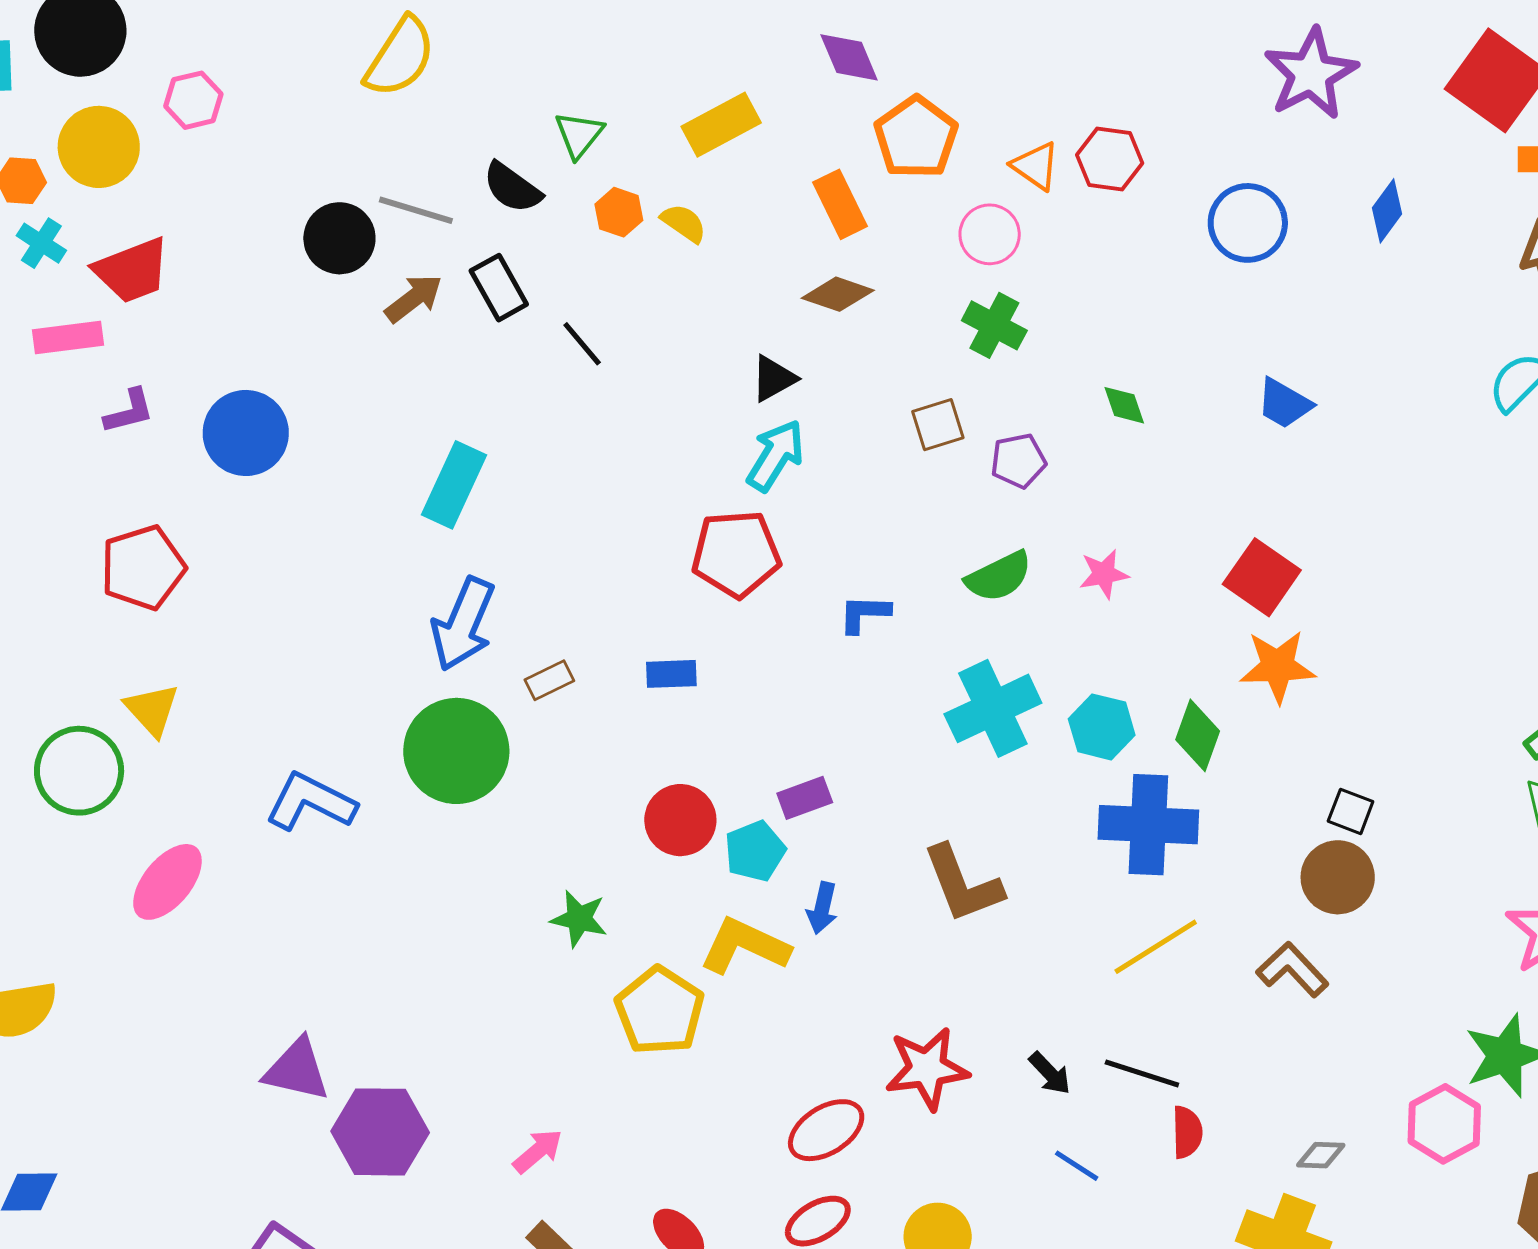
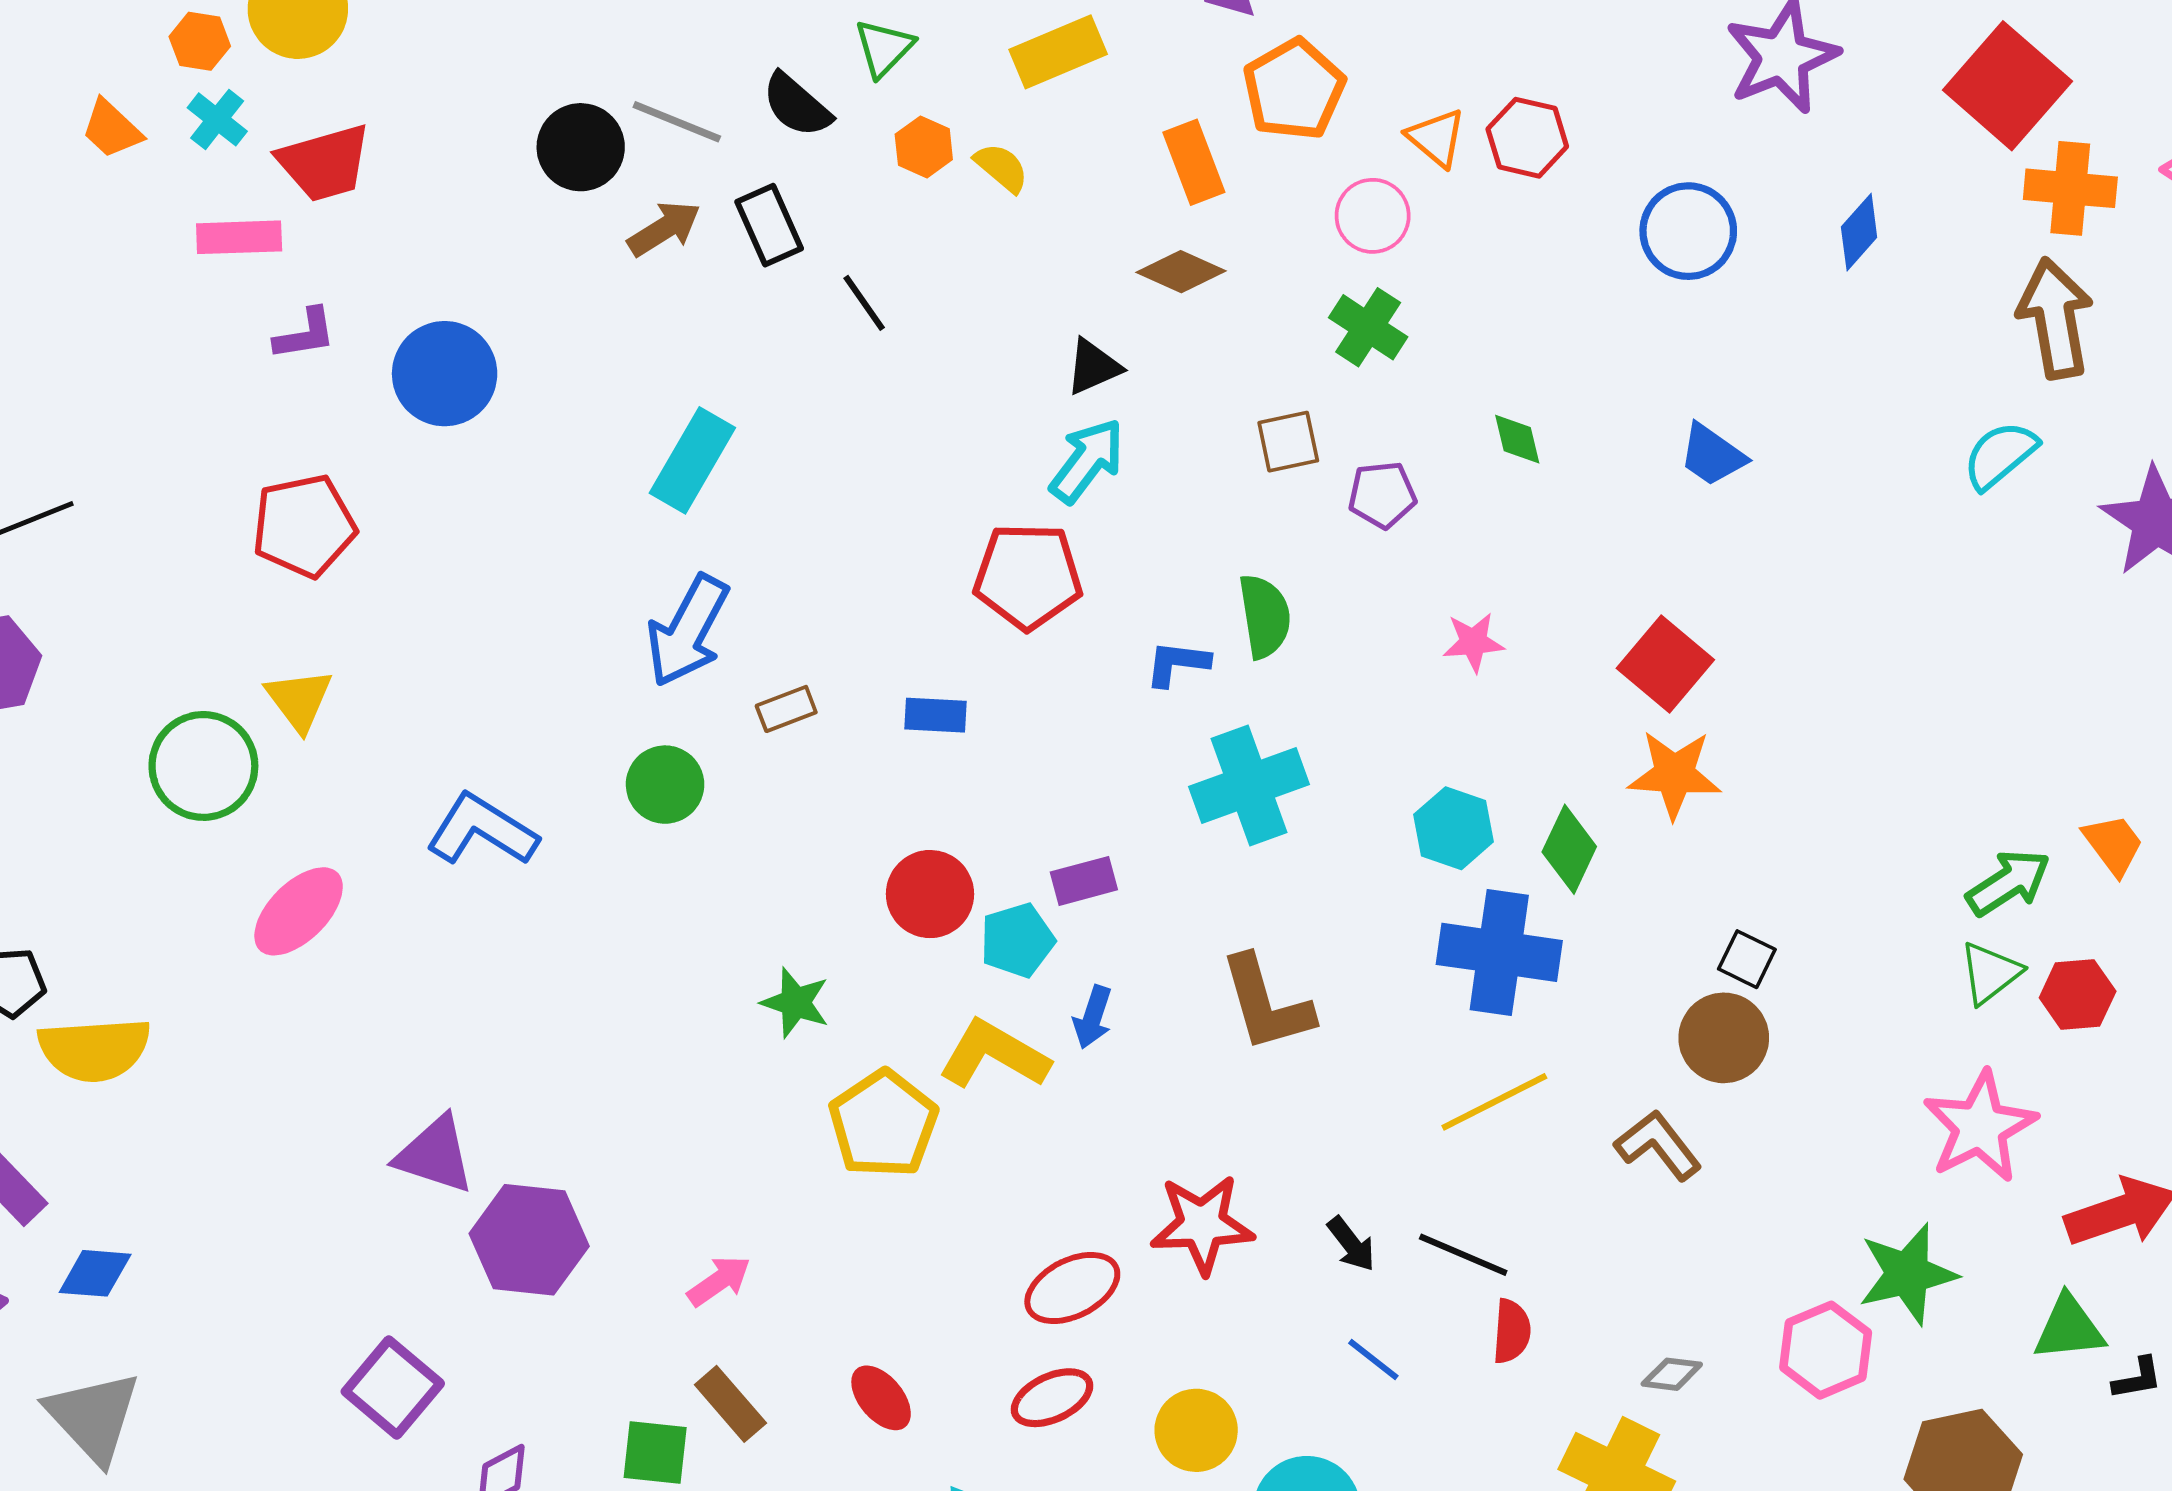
green semicircle: (999, 577) -> (1265, 616), moved, turned -78
cyan cross: (993, 708) -> (1249, 785), moved
green circle: (456, 751) -> (665, 785), size x0.6

